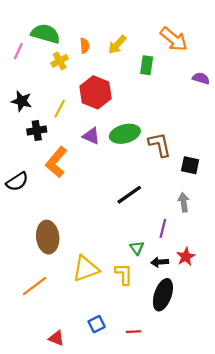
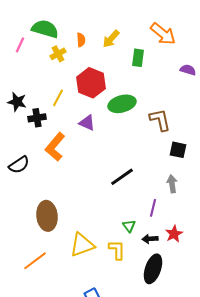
black star: (22, 101) -> (17, 102), moved
green ellipse: (125, 134) -> (122, 104), moved
brown L-shape: (160, 145) -> (160, 120), moved

